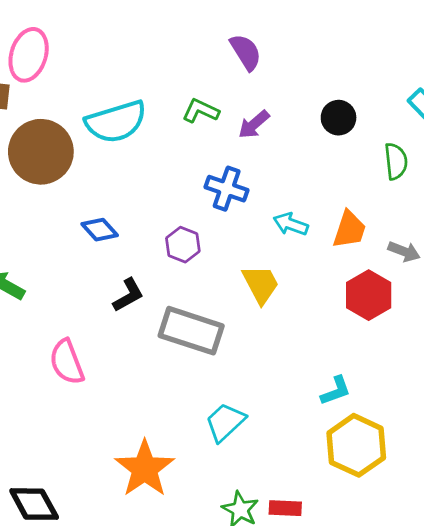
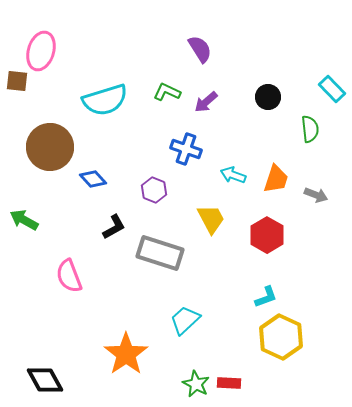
brown circle: (41, 152) -> (50, 147), moved
red hexagon: (369, 295) -> (267, 235), moved

